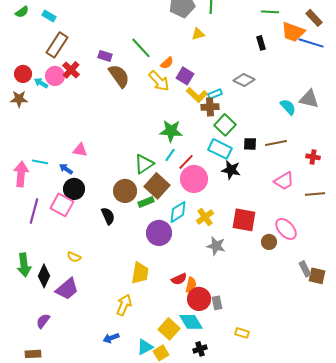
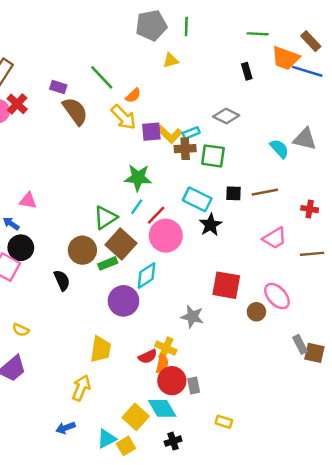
purple square: (185, 76) -> (151, 132), moved, turned -36
green square: (225, 125) -> (213, 156), moved, turned -35
black star: (231, 170) -> (211, 225), turned 30
yellow cross: (205, 217) -> (166, 348), moved, turned -30

